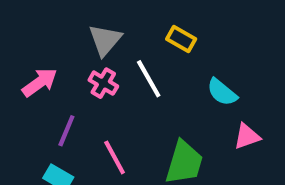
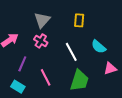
yellow rectangle: (181, 39) -> (79, 20), turned 64
white line: (149, 79) -> (71, 52), moved

